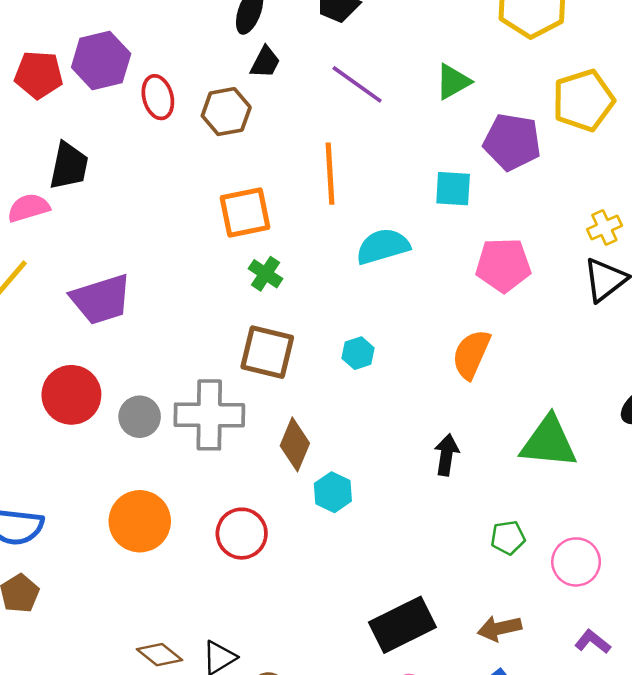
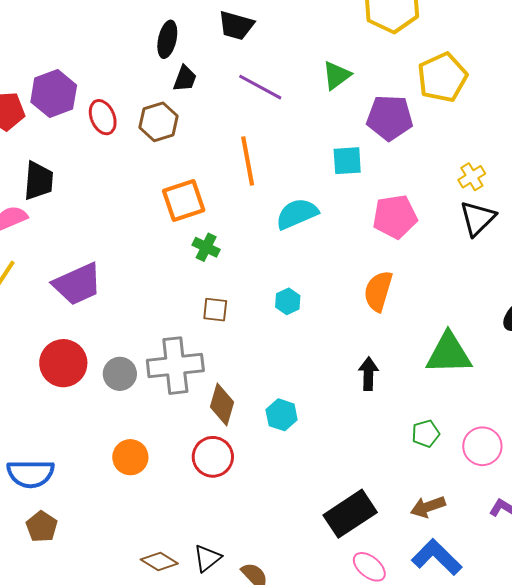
brown square: (267, 352) -> (215, 310), size x0.6
brown diamond: (295, 444) -> (222, 404), moved
orange circle: (140, 521) -> (130, 457), size x0.7

